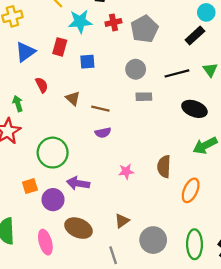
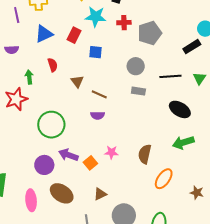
orange square: (30, 186) -> (90, 163), moved, turned -32

